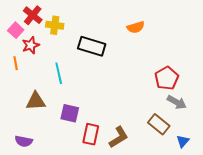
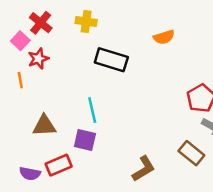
yellow cross: (55, 25) -> (86, 22), moved
cyan line: (59, 73) -> (92, 110), moved
red rectangle: (91, 134) -> (59, 165), moved, turned 55

